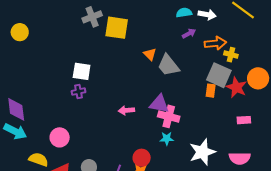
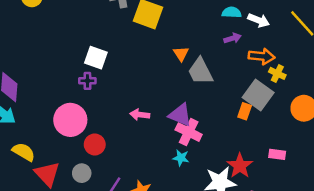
red star: (236, 87) -> (240, 166), moved
pink circle: (60, 137) -> (70, 120), moved, size x1.4
red circle: (142, 158) -> (95, 144), moved

